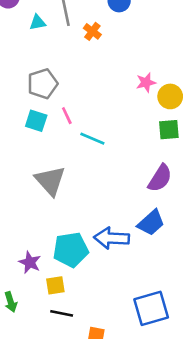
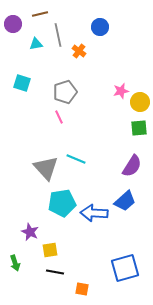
gray pentagon: (43, 84) -> (65, 92), moved
cyan square: (36, 121) -> (22, 83), moved
cyan line: (92, 139) -> (76, 159), moved
cyan pentagon: (71, 250) -> (62, 203), moved

